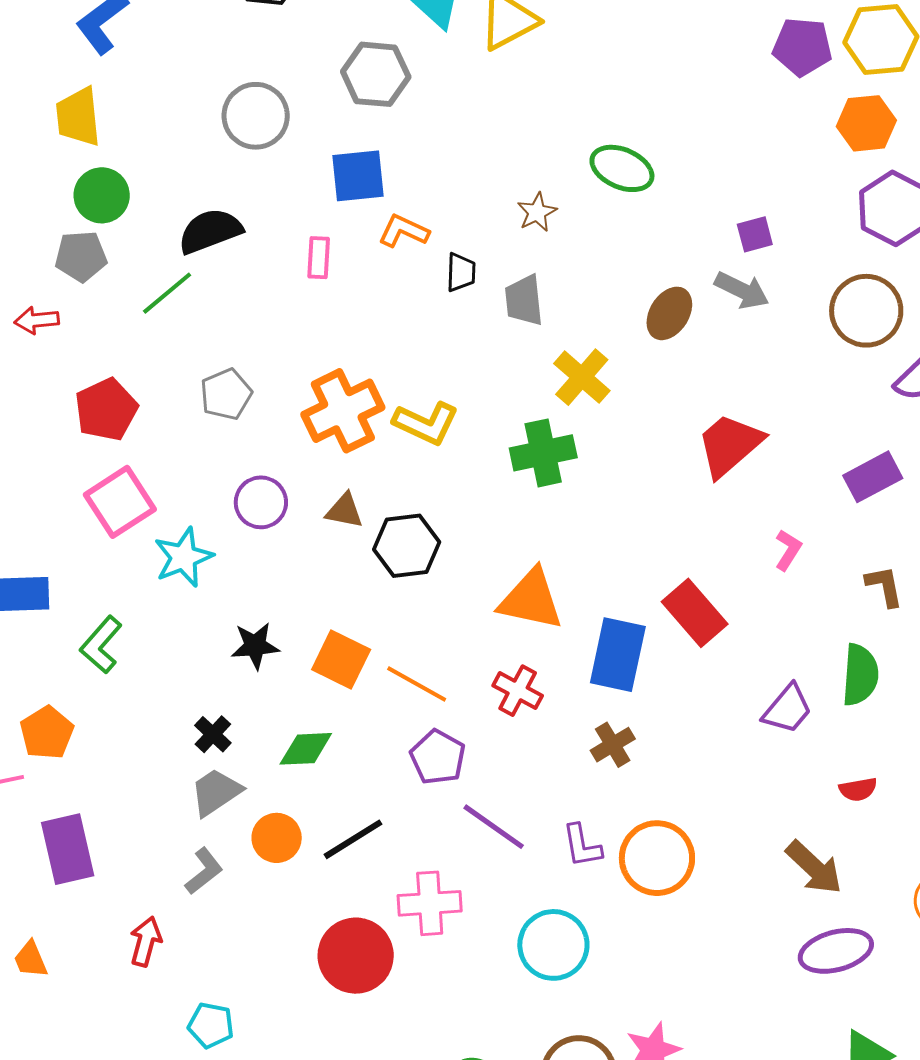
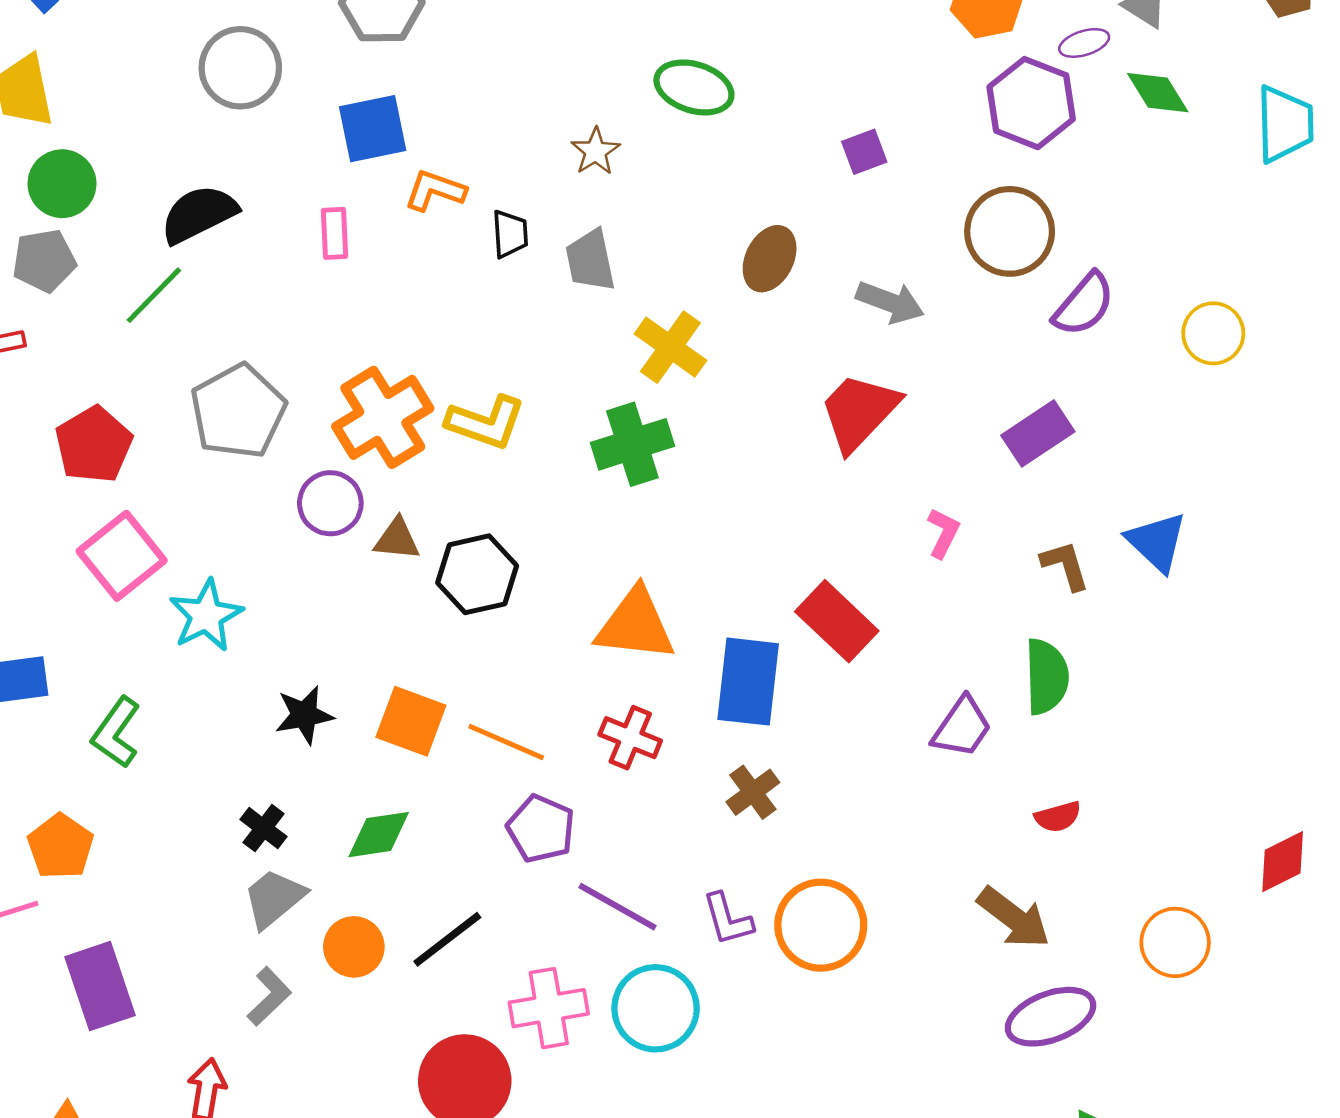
gray arrow: (742, 290) -> (890, 302), moved
gray pentagon: (226, 394) -> (238, 411), size x1.5
purple circle: (261, 502) -> (330, 503), moved
cyan circle: (553, 945) -> (656, 1008), moved

